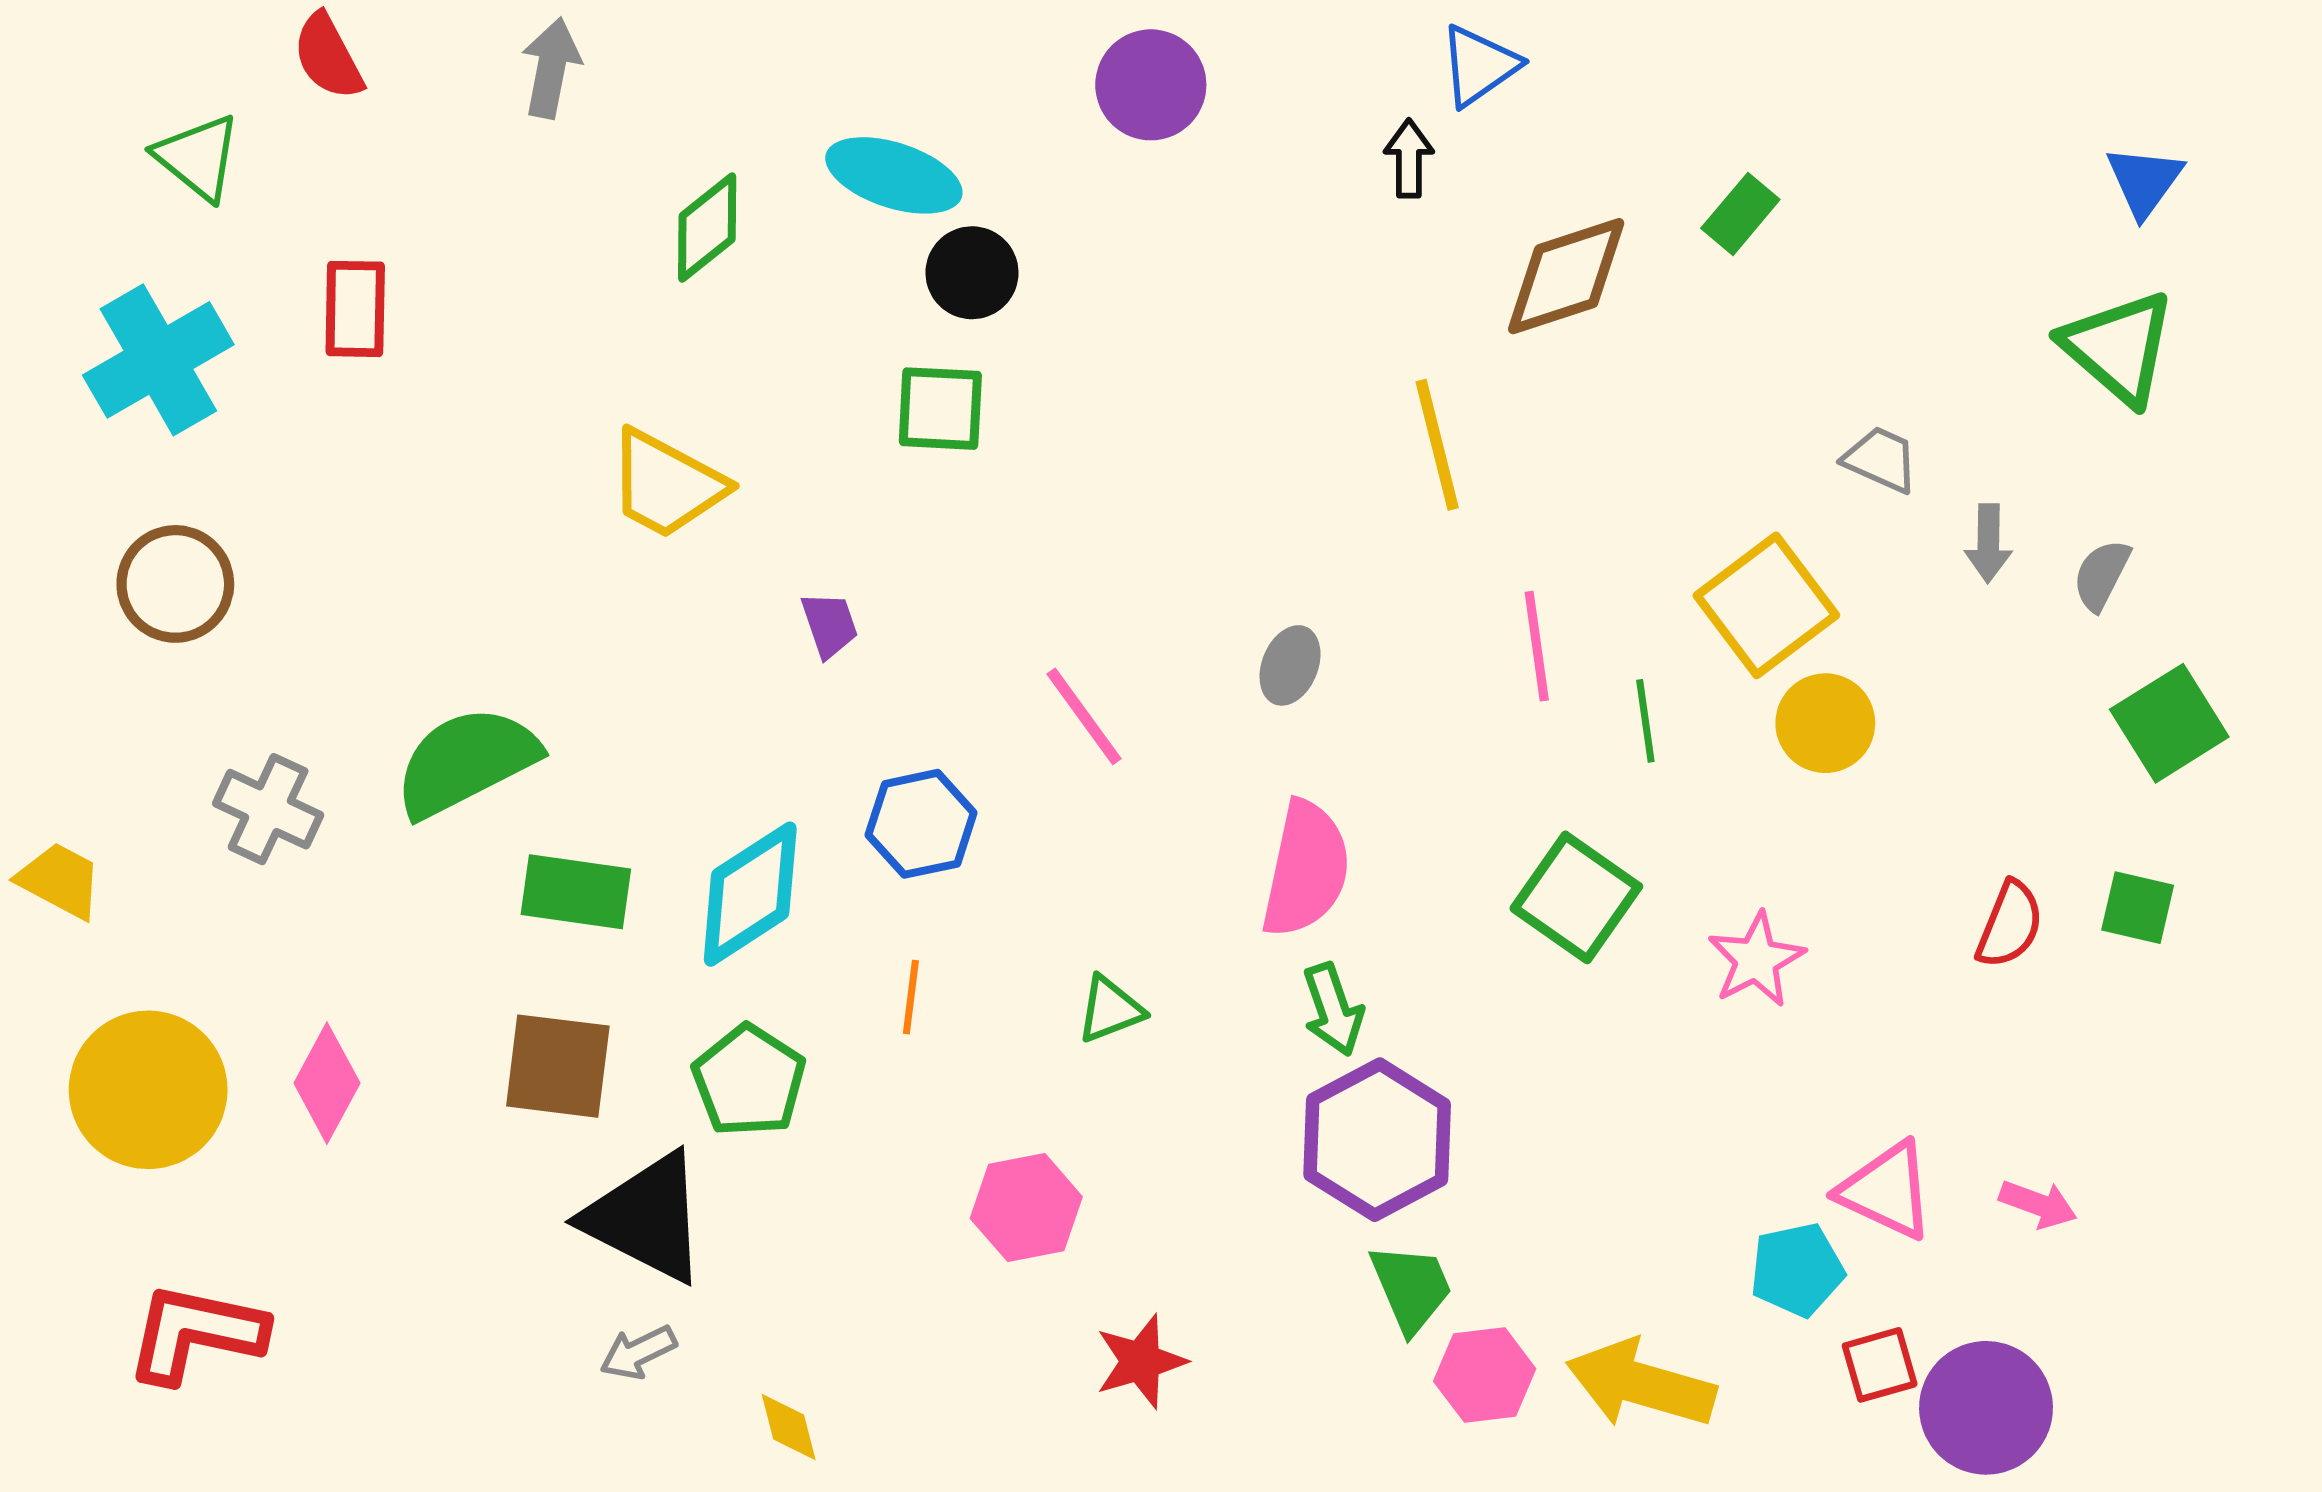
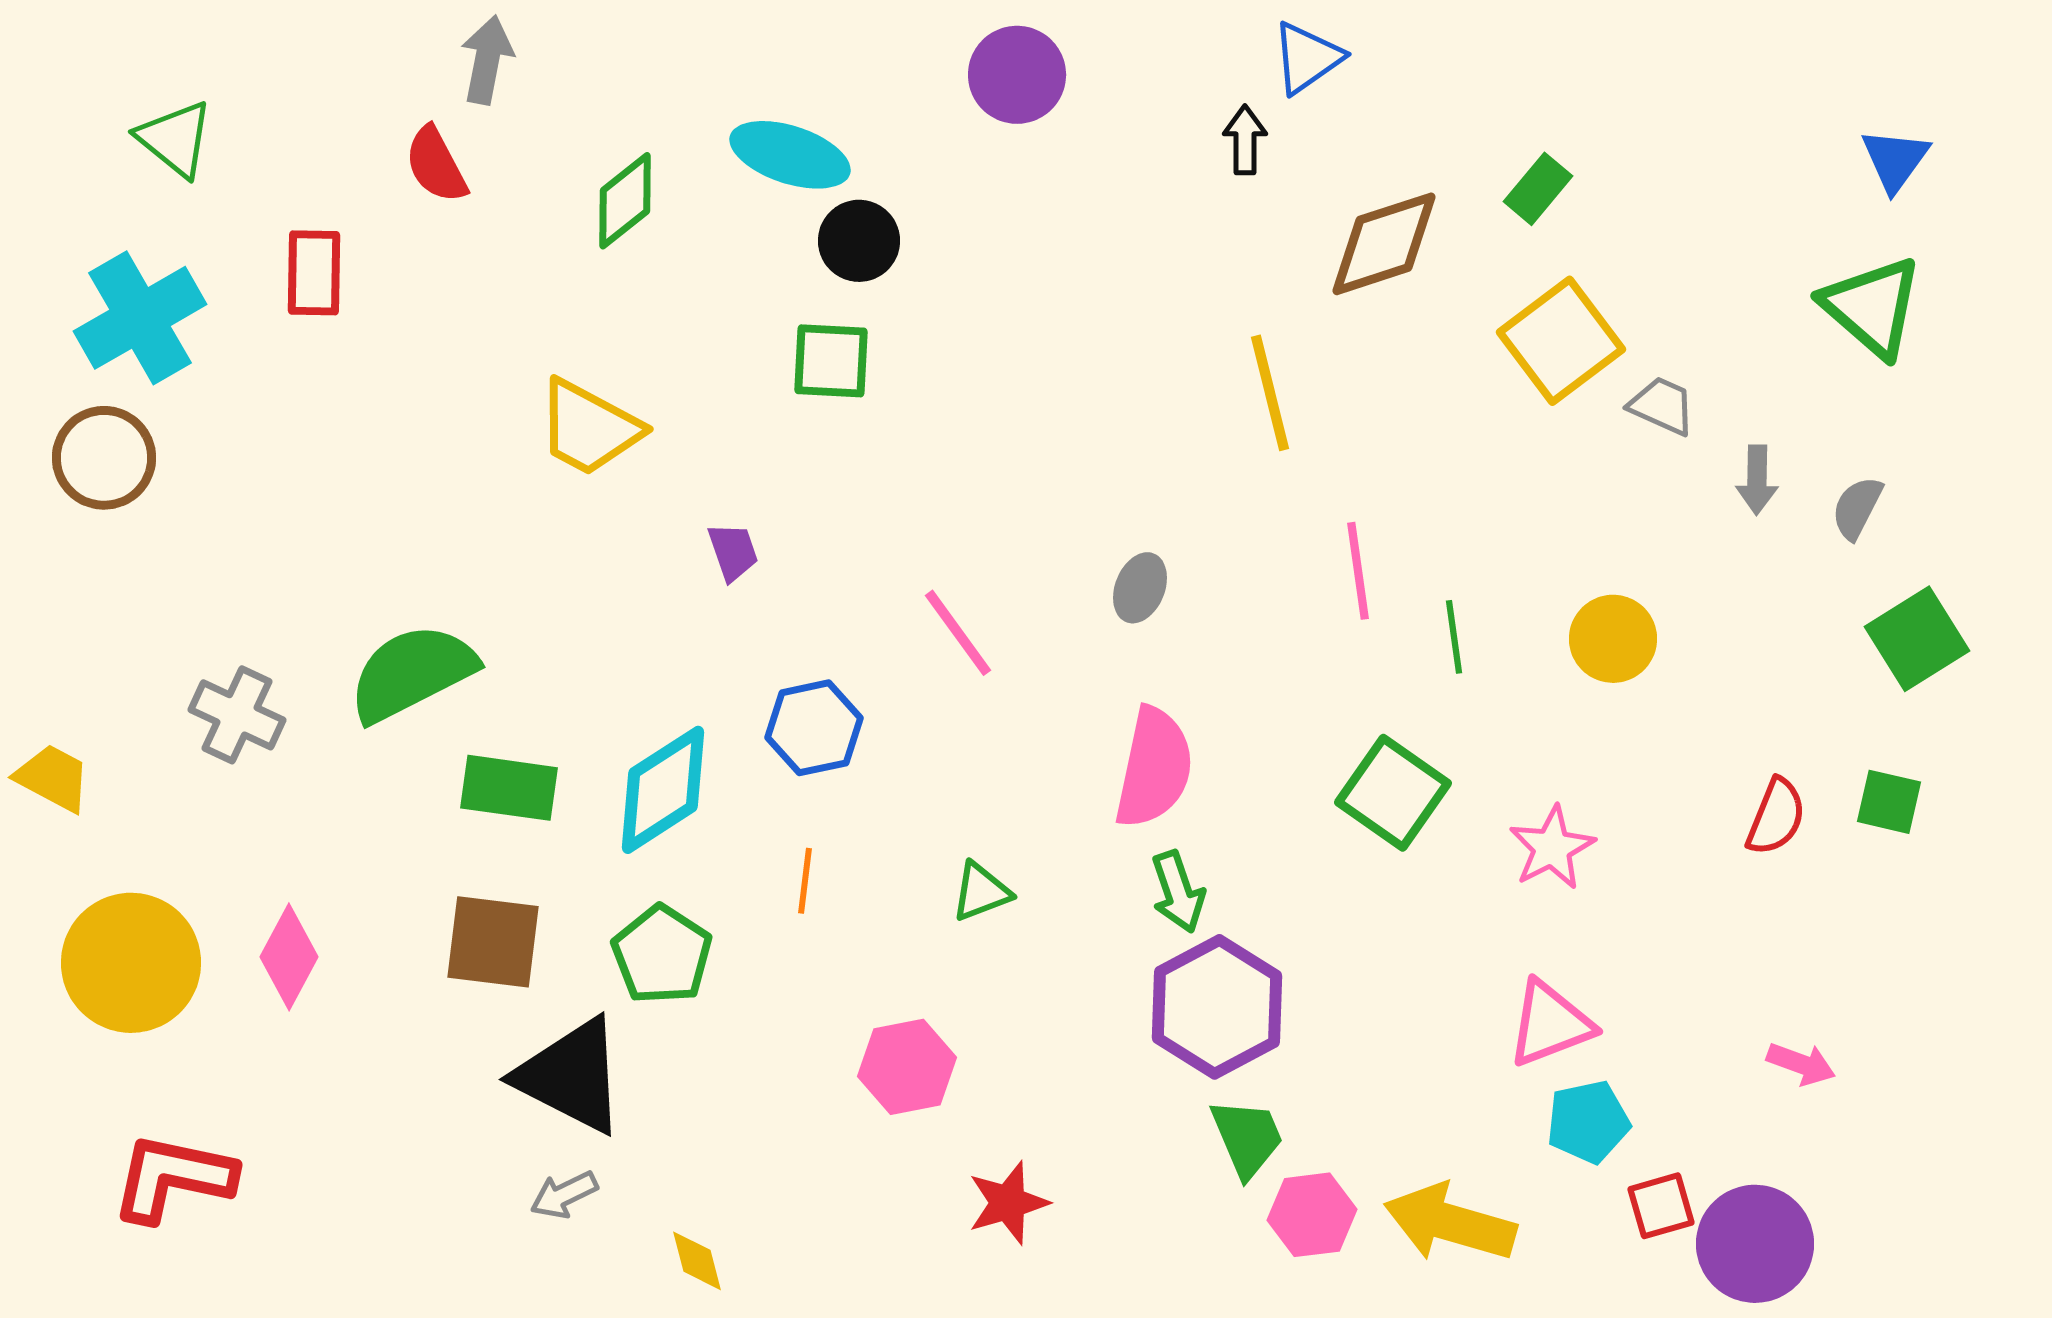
red semicircle: (328, 57) -> (436, 165), moved
brown circle: (175, 584) -> (104, 458), moved
yellow square: (1766, 605) -> (1561, 341), moved
pink triangle: (1886, 1191) -> (1550, 1024), moved, turned -46

